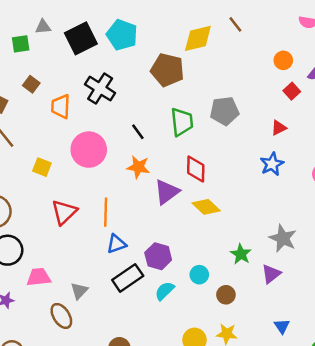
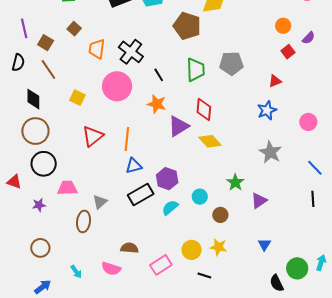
black cross: (100, 89) -> (131, 52), moved
gray star: (283, 238) -> (270, 152), moved
brown ellipse: (61, 316) -> (84, 221), turned 35

